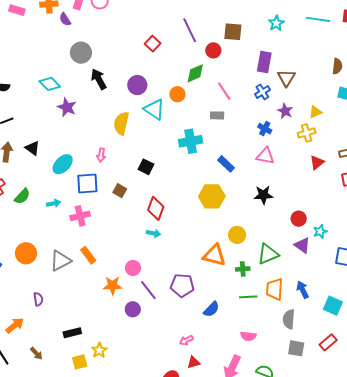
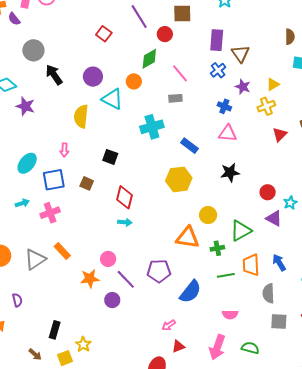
blue semicircle: (211, 309) -> (190, 292), size x1.4
black rectangle: (72, 333) -> (55, 330), turned -54
brown arrow: (36, 353) -> (35, 354), moved

